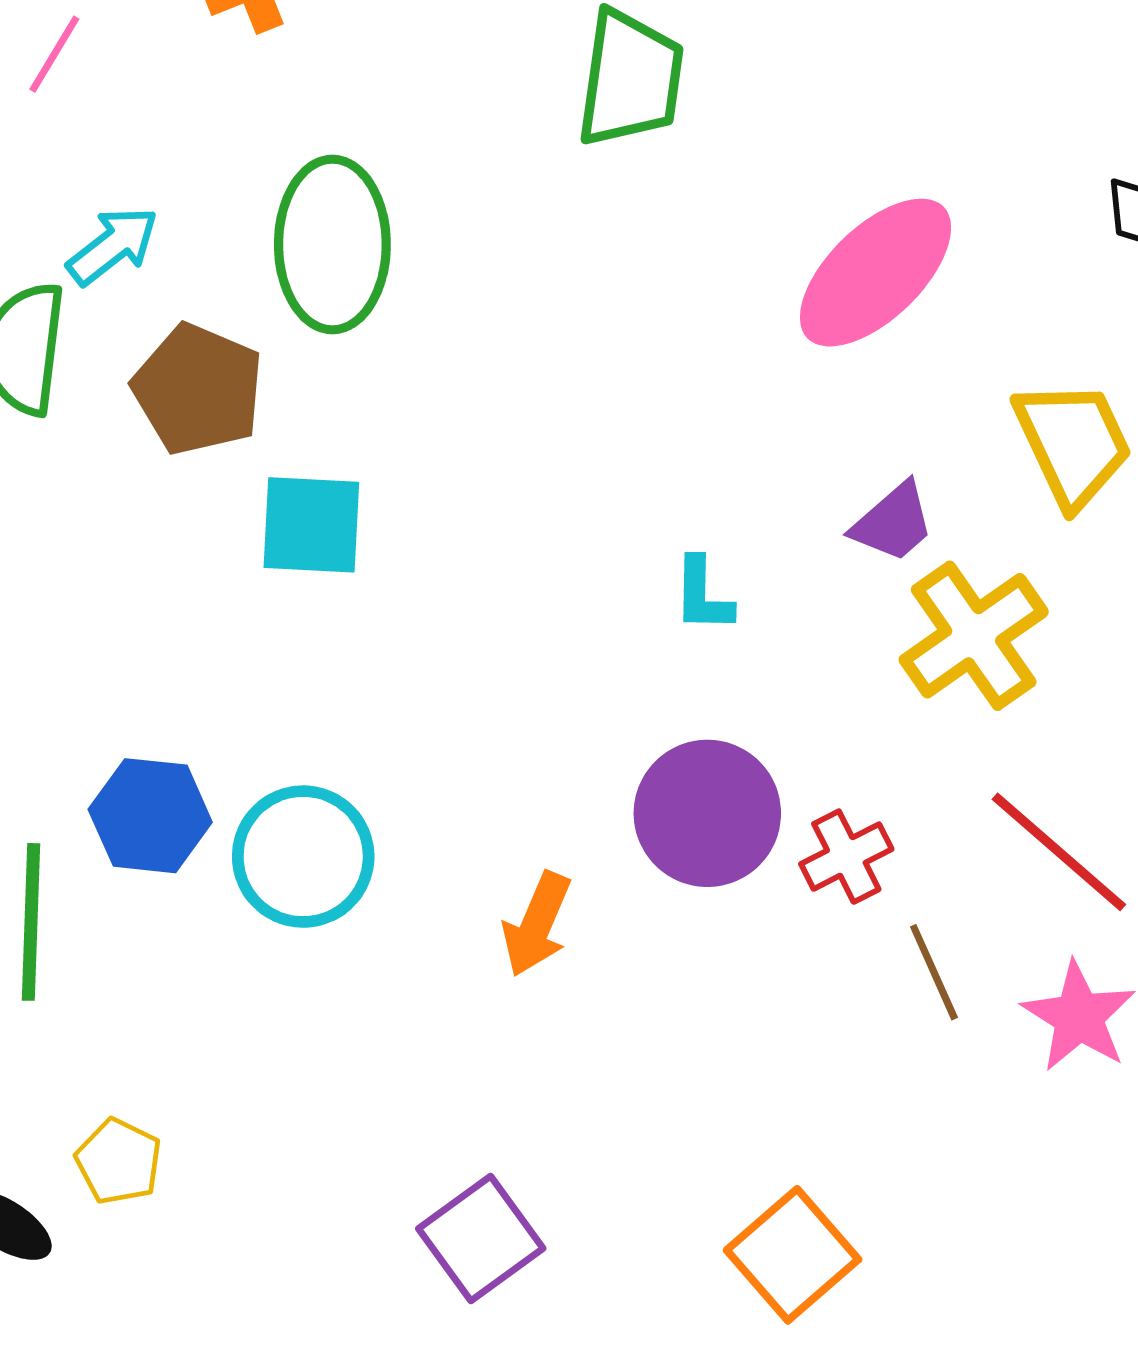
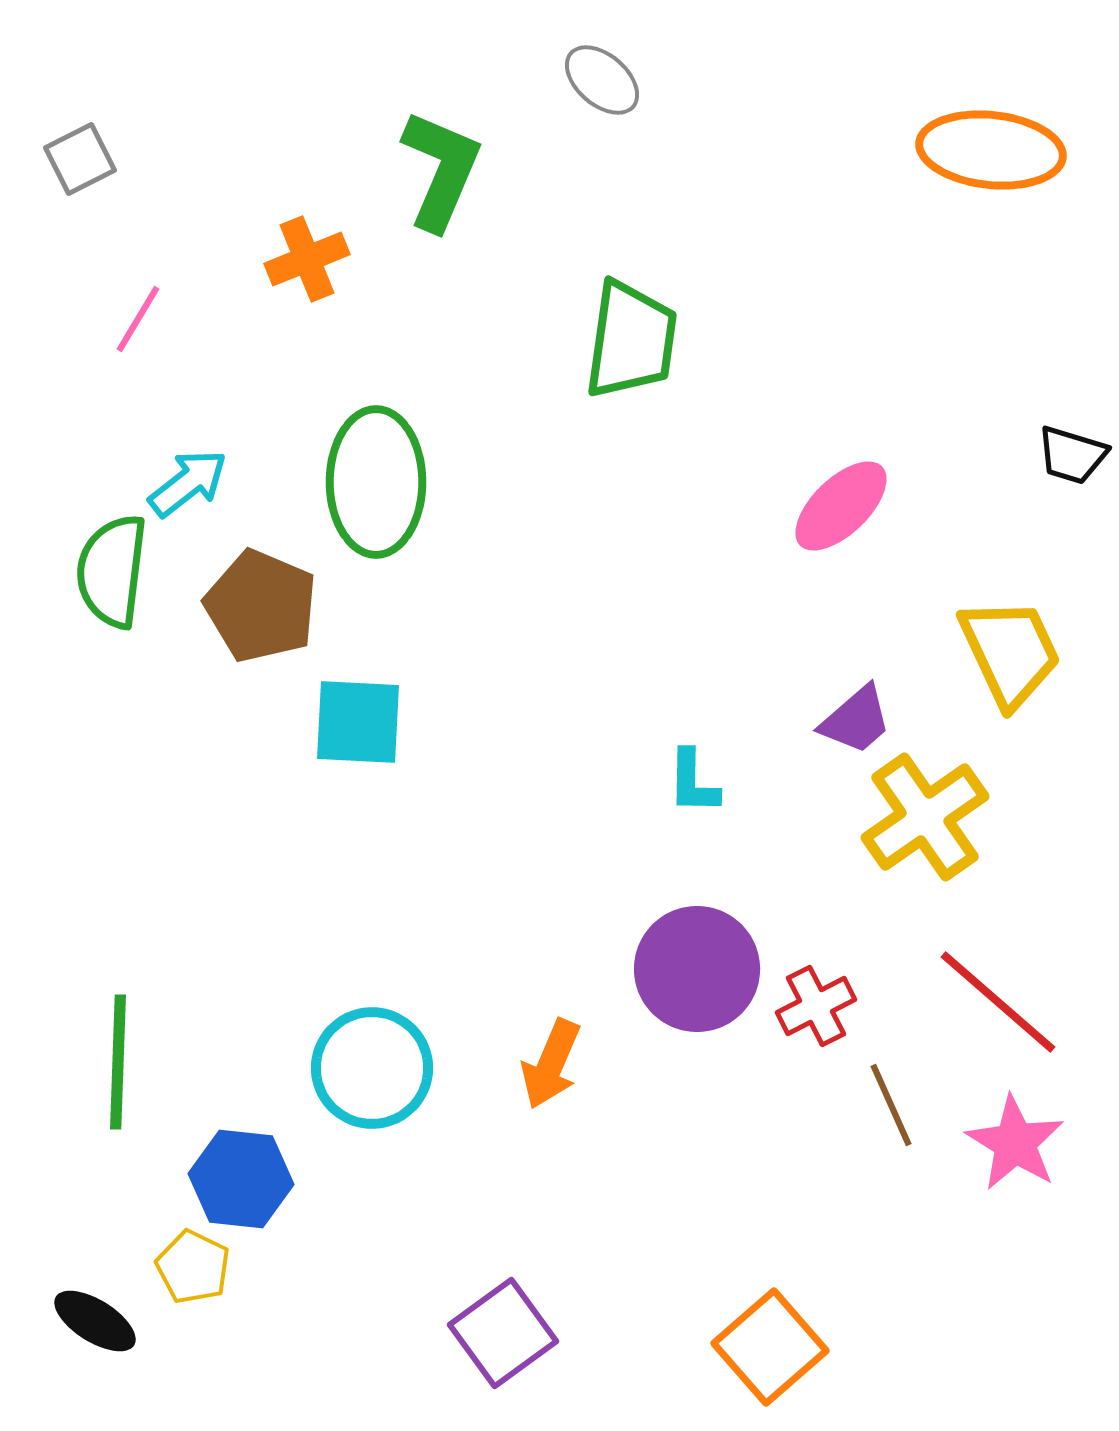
pink ellipse: (876, 273) -> (841, 506), size x0.7
blue hexagon: (150, 816) -> (241, 1179), moved
cyan circle: (303, 857) -> (372, 1068), moved

